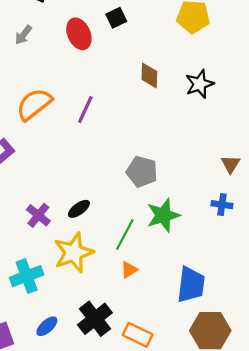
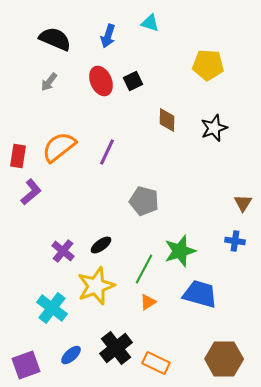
black square: (116, 18) -> (133, 81), moved
gray pentagon: (142, 172) -> (144, 201), moved
cyan cross: (27, 276) -> (52, 308), turned -32
blue trapezoid: (191, 285) -> (200, 294), moved, turned -81

